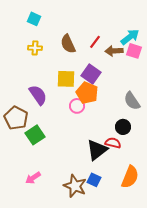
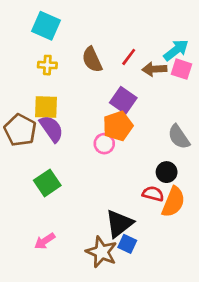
cyan square: (34, 19) -> (46, 26), size x1.5
yellow square: (66, 79) -> (46, 107), moved
orange pentagon: (87, 93) -> (118, 126), turned 30
brown pentagon: (16, 118) -> (20, 130), moved
black triangle: (97, 150) -> (119, 224), moved
orange semicircle: (130, 177) -> (173, 202), moved

